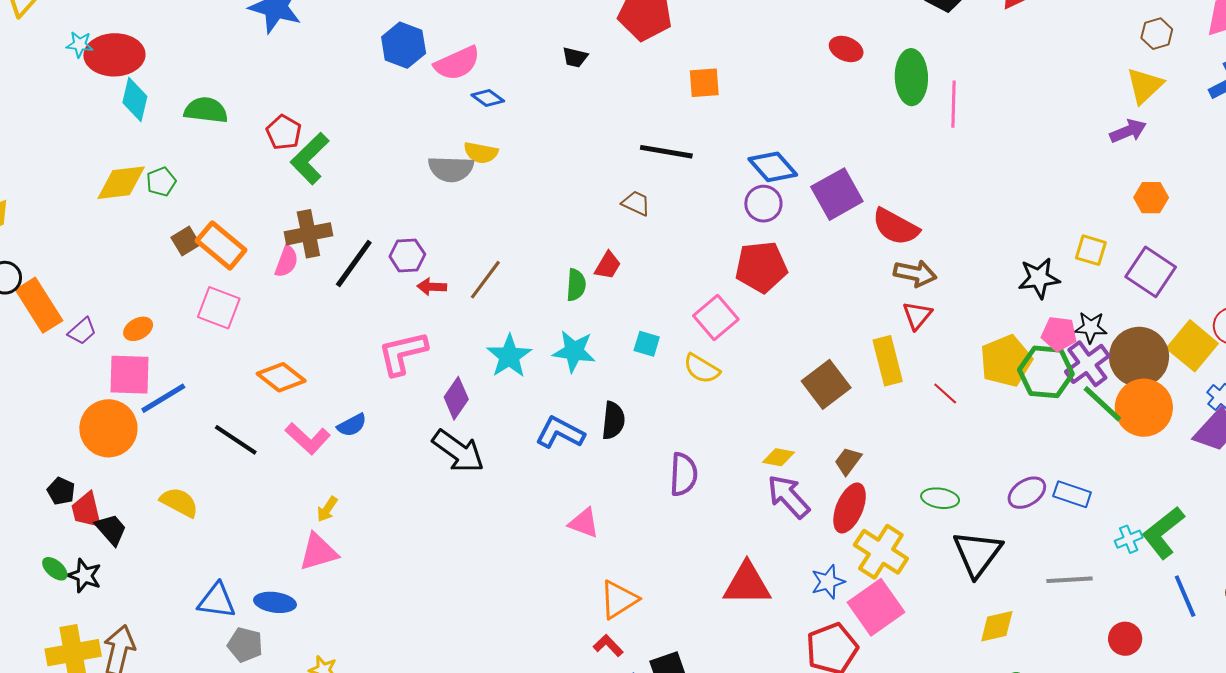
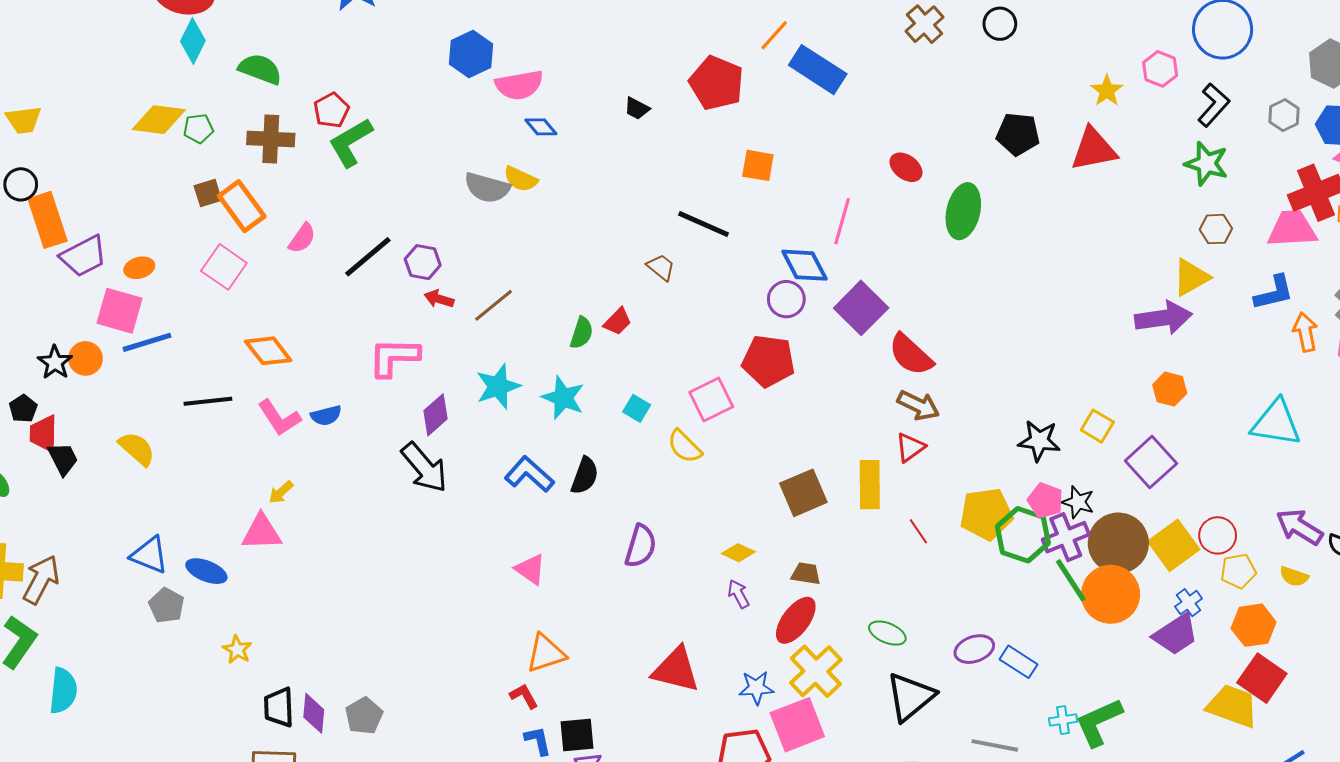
pink line: (954, 104) -> (842, 221), moved
purple arrow: (1128, 131) -> (1163, 318), size x1.5
purple square: (837, 194) -> (861, 308), turned -30
brown cross: (308, 234) -> (271, 139), moved
purple trapezoid: (82, 331) -> (84, 256), size x1.6
orange circle: (108, 428) -> (85, 358), size x0.6
black line: (236, 440) -> (208, 401), turned -54
brown trapezoid: (848, 461) -> (806, 574), turned 48
purple arrow: (788, 497) -> (738, 594), size x0.6
black star: (84, 576) -> (55, 362), moved

